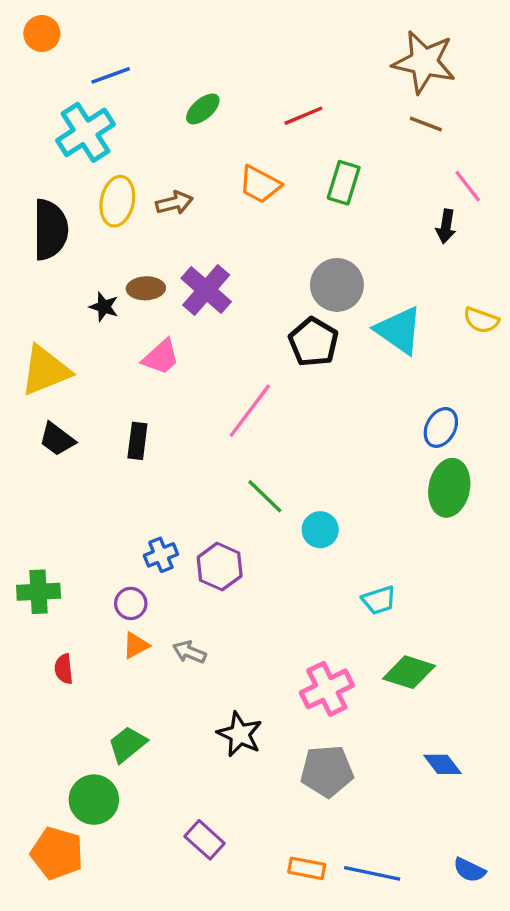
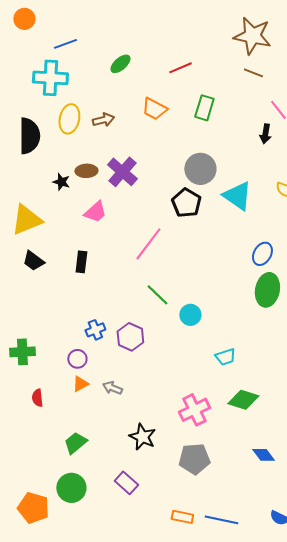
cyan cross: (85, 132) -> (50, 78), turned 36
green circle: (94, 800) -> (71, 488), moved
purple rectangle: (205, 840) -> (126, 483), moved

